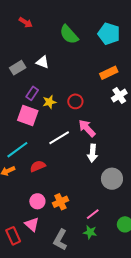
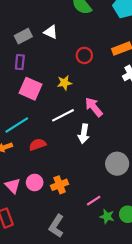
purple rectangle: (32, 93) -> (20, 62), moved, turned -32
red circle: (75, 101) -> (84, 55), moved
yellow star: (49, 102) -> (65, 83), moved
white arrow: (92, 153) -> (84, 134), moved
pink triangle: (32, 224) -> (13, 186), moved
green star: (90, 232) -> (107, 216), moved

